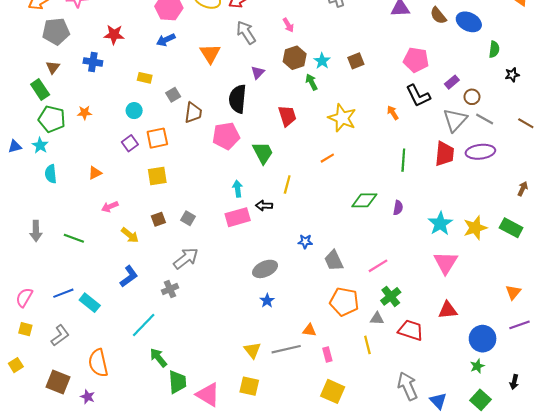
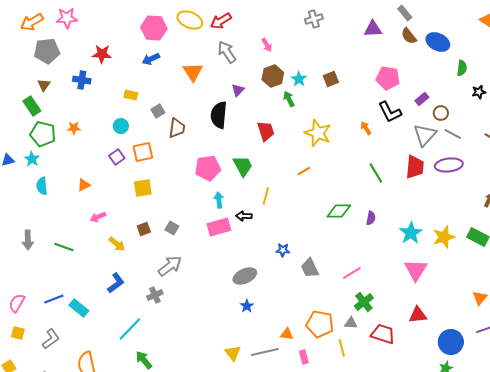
pink pentagon: (226, 136) -> (208, 168), moved
green line: (403, 160) -> (376, 173), turned -35
orange pentagon: (344, 302) -> (320, 324), moved

